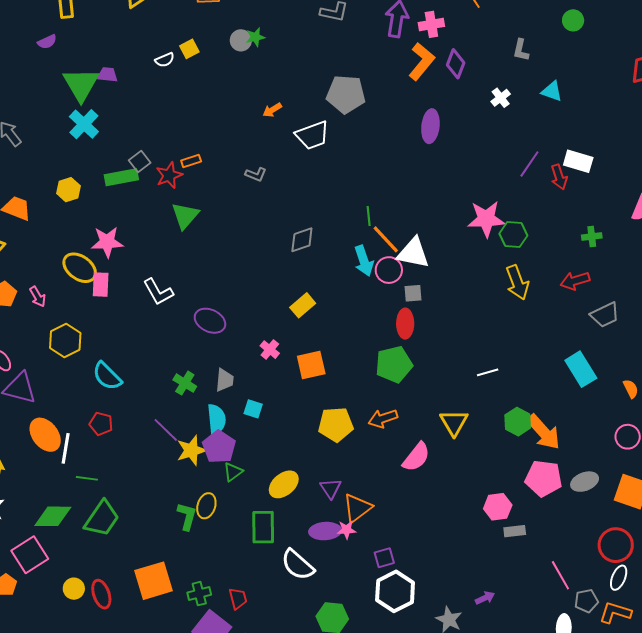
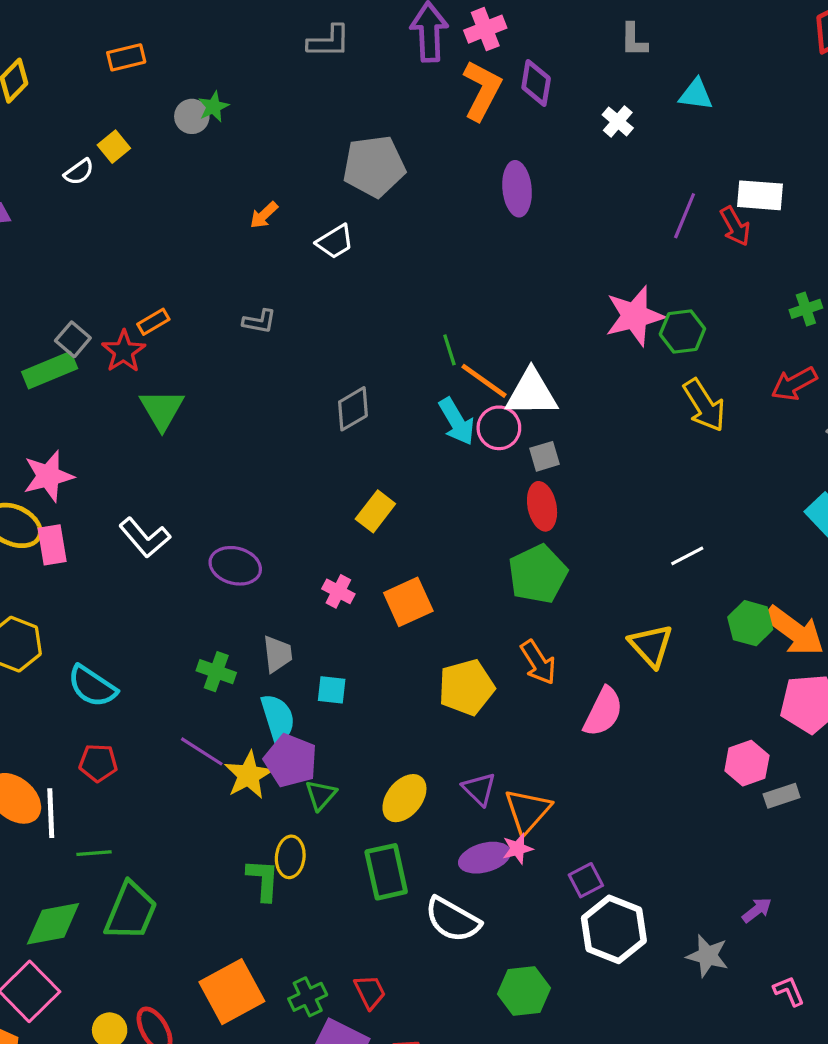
white trapezoid: (312, 135) -> (335, 242), size x0.7
orange arrow: (383, 418) -> (538, 662), turned -92

